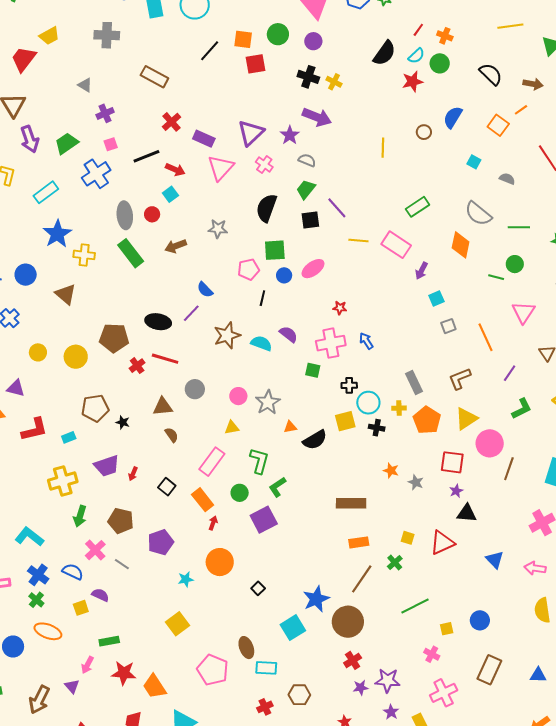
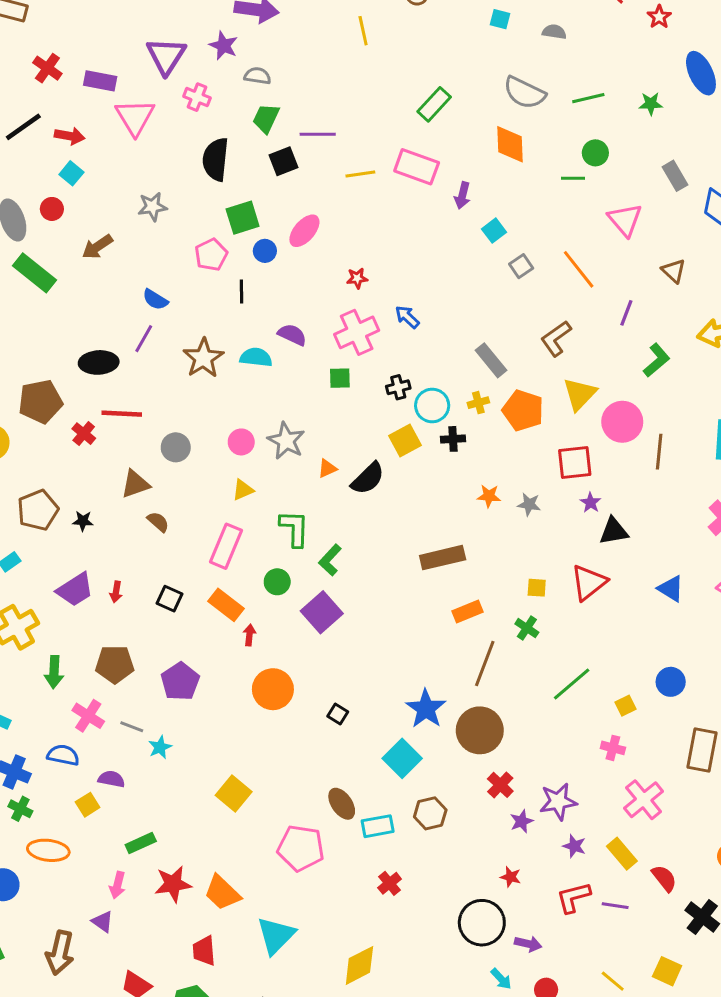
purple line: (337, 208) -> (318, 134), turned -35
cyan star: (186, 579) -> (160, 747), moved
brown hexagon: (299, 695) -> (430, 813), moved

